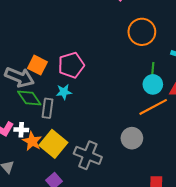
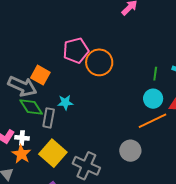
orange circle: (142, 32) -> (99, 62), moved
pink pentagon: (71, 65) -> (76, 50), moved
green line: (153, 69) -> (155, 74), moved
orange star: (32, 141) -> (21, 154), moved

